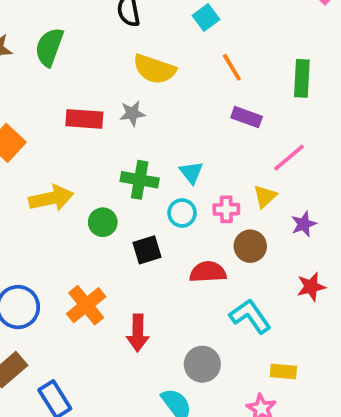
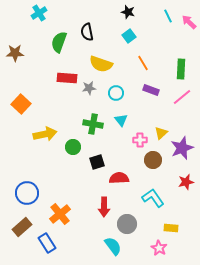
green semicircle: (49, 47) -> (59, 42), moved
red rectangle: (84, 119) -> (67, 78), moved
pink line: (289, 158) -> (182, 97), moved
cyan circle: (182, 213) -> (116, 93), moved
purple star: (304, 224) -> (182, 148), size x1.6
red semicircle: (208, 272) -> (119, 178), moved
orange cross: (86, 305) -> (60, 214), moved
red arrow: (138, 333) -> (104, 207), moved

